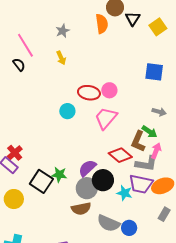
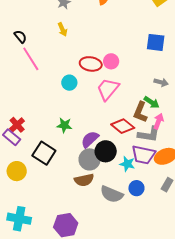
pink line: (25, 45) -> (31, 59), moved
green star: (59, 175) -> (64, 125), moved
blue circle: (129, 228) -> (136, 188), moved

